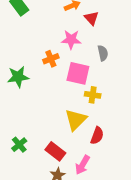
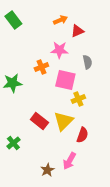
red triangle: (91, 18) -> (77, 31), turned 48
yellow cross: (93, 95) -> (78, 99), turned -32
red rectangle: (55, 151) -> (39, 121), moved

